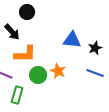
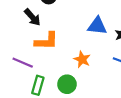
green circle: (38, 75) -> (67, 84), moved

